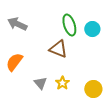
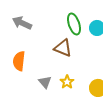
orange semicircle: (14, 62) -> (19, 61), turned -30

